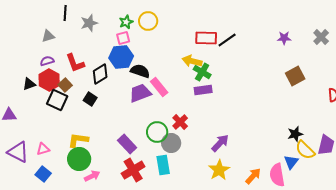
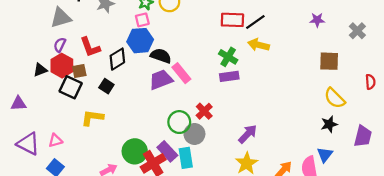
gray triangle: (48, 36) -> (61, 18), size x1.5
gray cross: (321, 37) -> (357, 31), moved
purple semicircle: (47, 61) -> (60, 45), turned -48
yellow arrow: (192, 61) -> (259, 45), moved
brown square: (295, 76) -> (329, 61), turned 30
brown square: (65, 85) -> (79, 71), turned 32
yellow L-shape: (78, 140) -> (92, 118), moved
purple rectangle: (127, 144) -> (167, 151), moved
yellow semicircle: (305, 150) -> (335, 98), moved
green circle: (79, 159) -> (135, 151), moved

